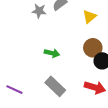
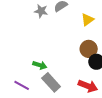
green arrow: (52, 53) -> (40, 65), moved
purple line: (14, 90) -> (22, 85), moved

